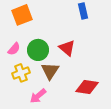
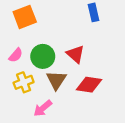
red diamond: (87, 87) -> (89, 85), moved

